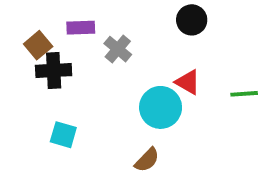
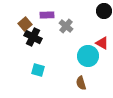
black cross: (54, 70) -> (33, 37), turned 30
brown semicircle: (147, 160) -> (81, 83), turned 120

